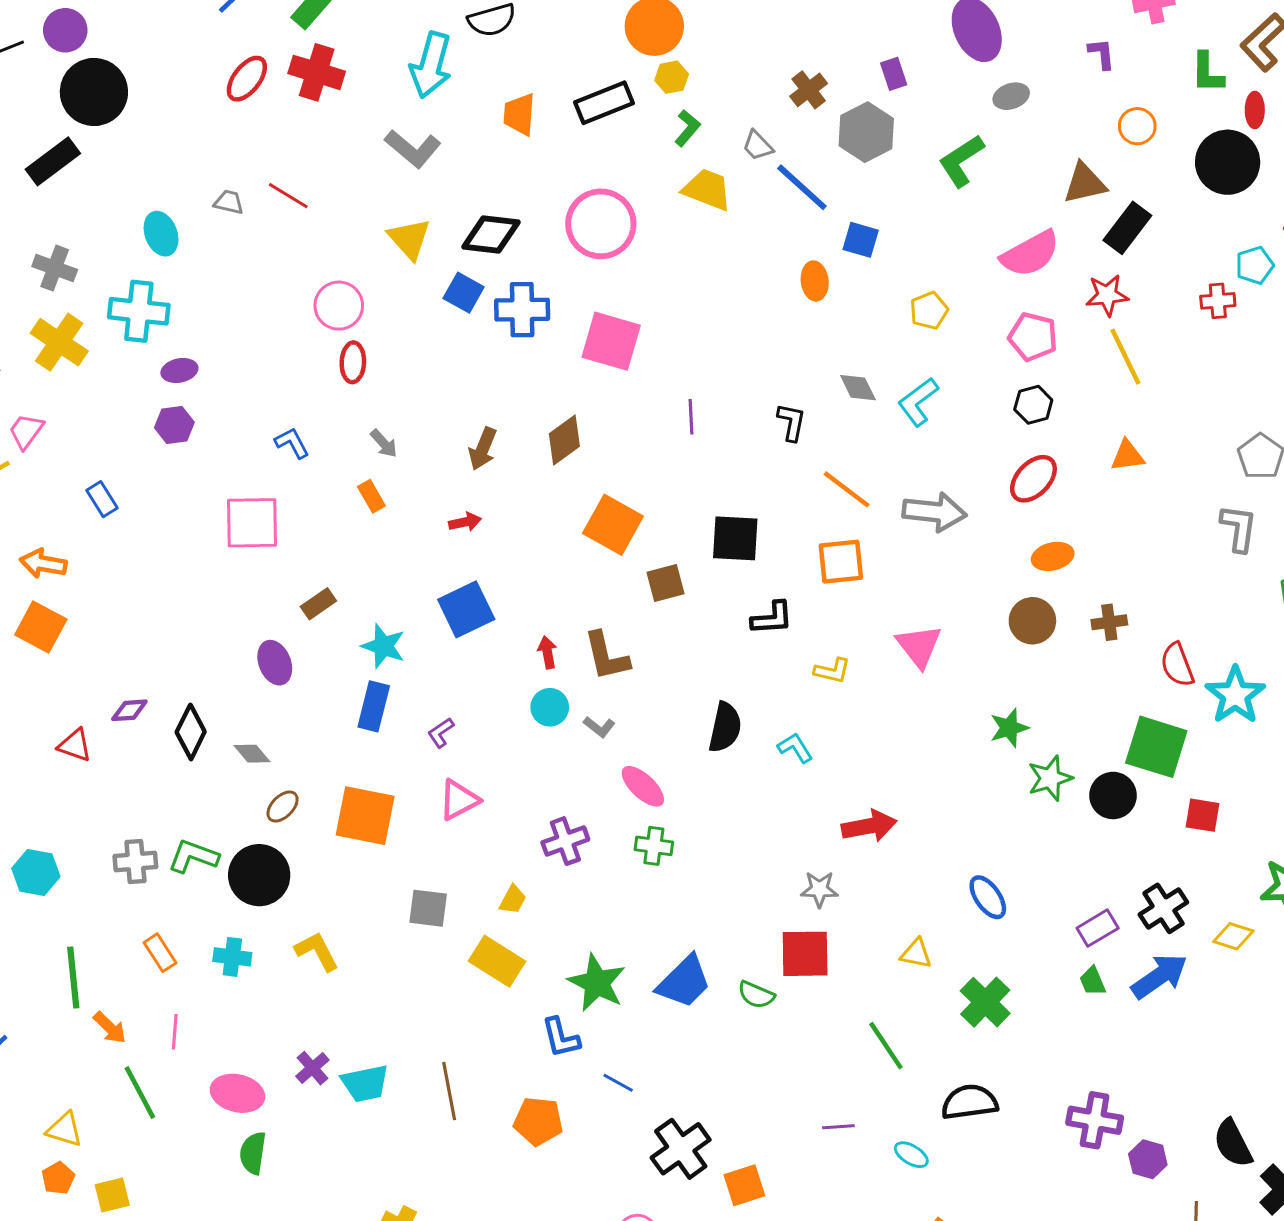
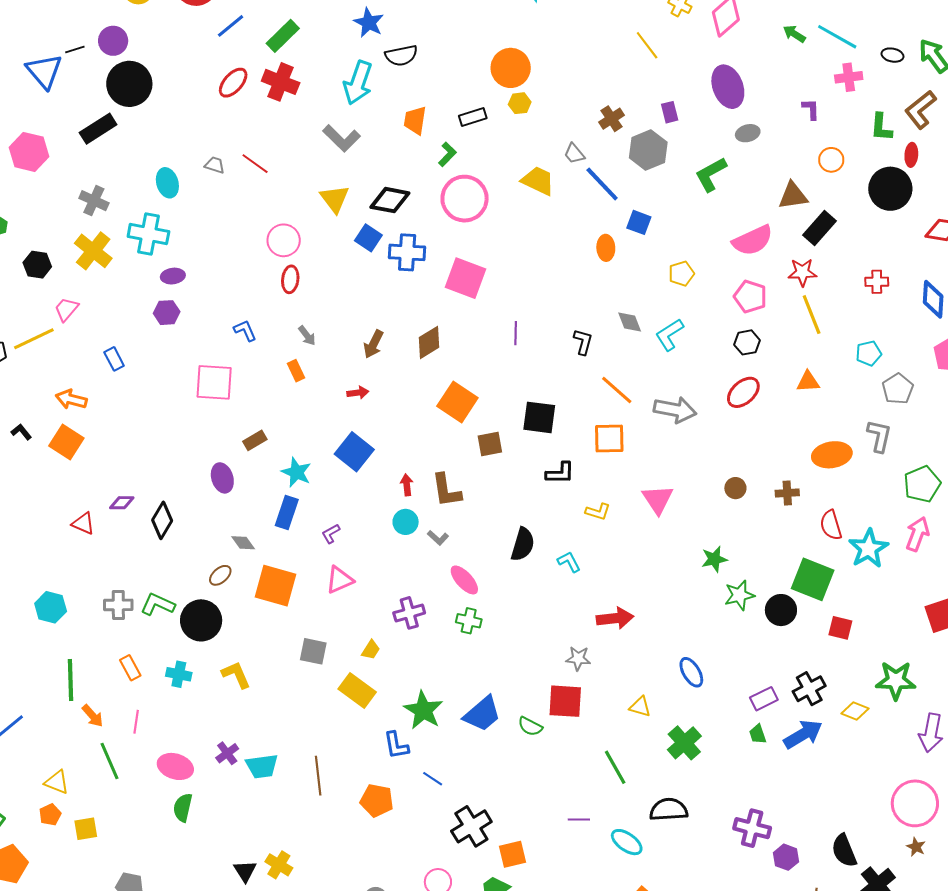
black rectangle: (604, 103) -> (473, 117), size x0.7
green L-shape: (687, 128) -> (447, 154), moved
cyan pentagon: (1255, 265) -> (869, 353), moved
orange ellipse: (1053, 556) -> (832, 455), moved, size x1.4
blue square: (466, 609) -> (354, 452), turned -30
brown circle: (1032, 621) -> (735, 488), size x0.7
gray diamond: (252, 754) -> (243, 543), moved
cyan ellipse: (911, 1155) -> (627, 842), size x1.4

